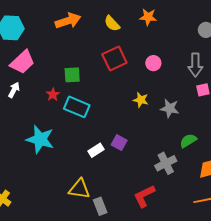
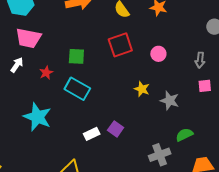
pink trapezoid: (22, 62) -> (28, 38), turned 48
gray arrow: (195, 65) -> (200, 60), size x0.7
red star: (53, 95) -> (46, 73), moved

